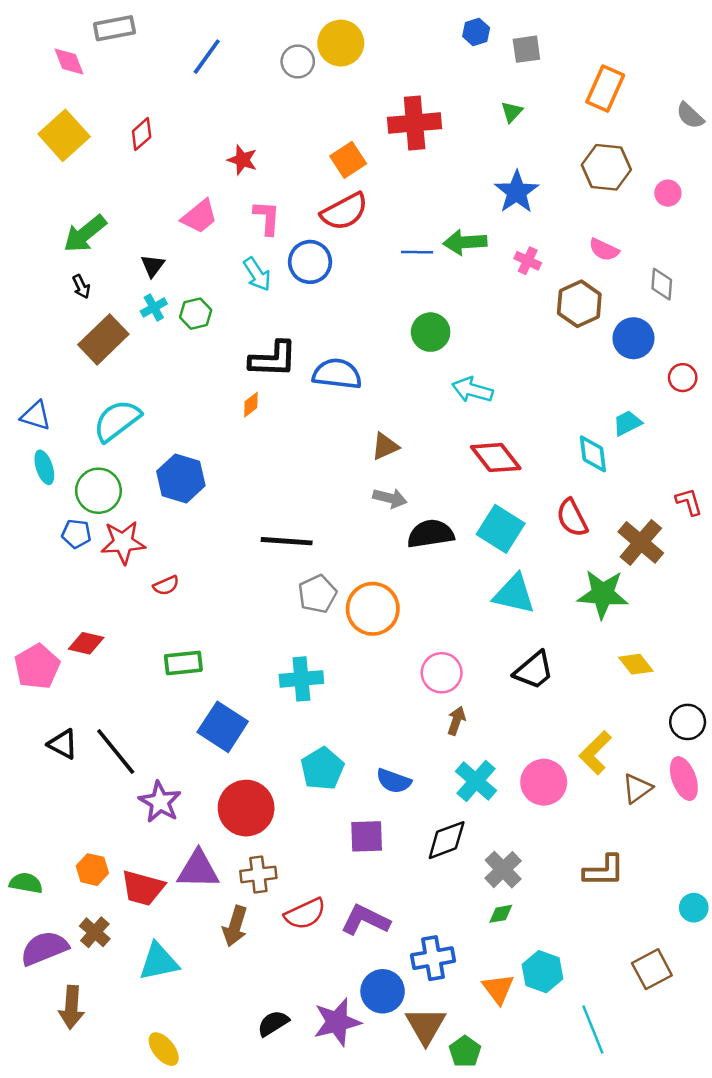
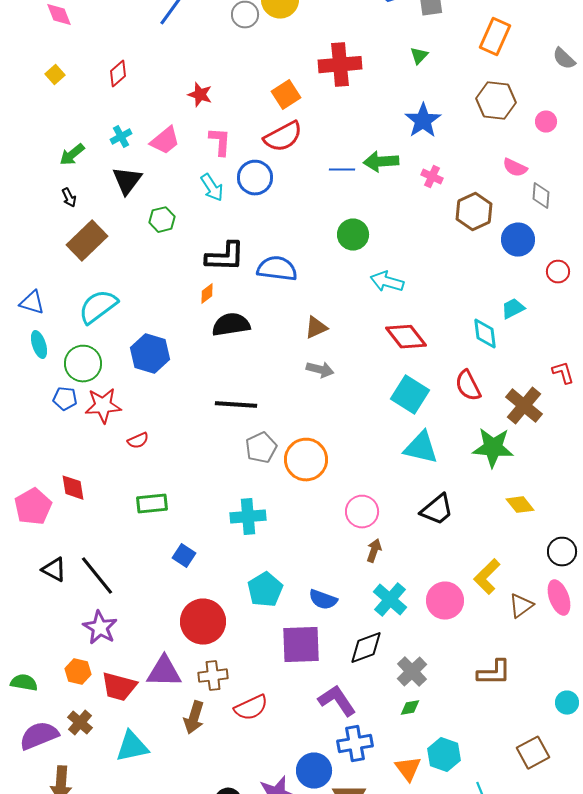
yellow square: (64, 135) -> (55, 75), size x0.5
green arrow: (85, 234) -> (72, 155), size x0.7
pink semicircle: (604, 250) -> (515, 168), moved
black triangle: (153, 266) -> (127, 181), size x1.5
cyan cross: (154, 307) -> (121, 137), moved
black semicircle: (431, 534) -> (231, 325), moved
red diamond: (86, 643) -> (73, 488), turned 68
blue square: (223, 727) -> (184, 556), size x0.6
purple star: (160, 802) -> (100, 628), moved
purple square: (367, 836) -> (301, 645), size x1.4
purple L-shape: (365, 920) -> (337, 701), moved, turned 30

